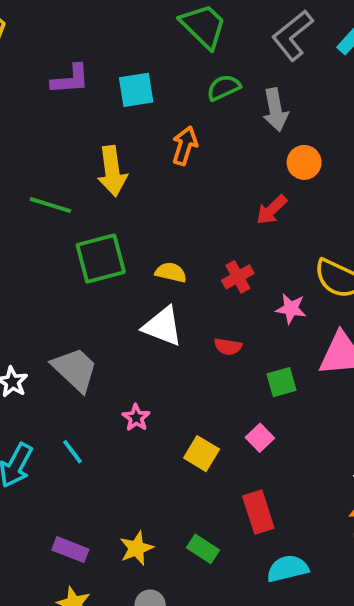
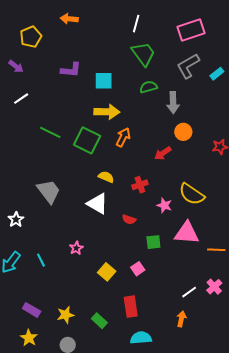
orange arrow: (185, 146) -> (123, 137), moved
yellow arrow: (112, 171) -> (107, 112), moved, turned -90
green square: (101, 259) -> (87, 140), moved, turned 32
gray trapezoid: (75, 369) -> (49, 191), moved

